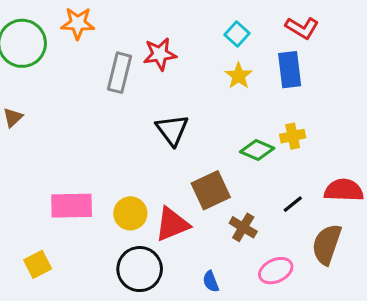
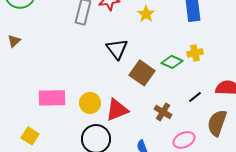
yellow star: (239, 76) -> (146, 14), moved
brown square: (211, 190) -> (142, 73), moved, turned -30
yellow square: (38, 264) -> (30, 136), turned -30

